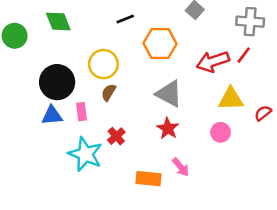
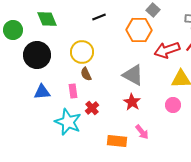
orange hexagon: (160, 43) -> (139, 30), moved
black circle: (57, 82) -> (37, 55), moved
brown semicircle: (109, 92) -> (86, 74), turned -56
pink rectangle: (82, 112) -> (73, 91), moved

